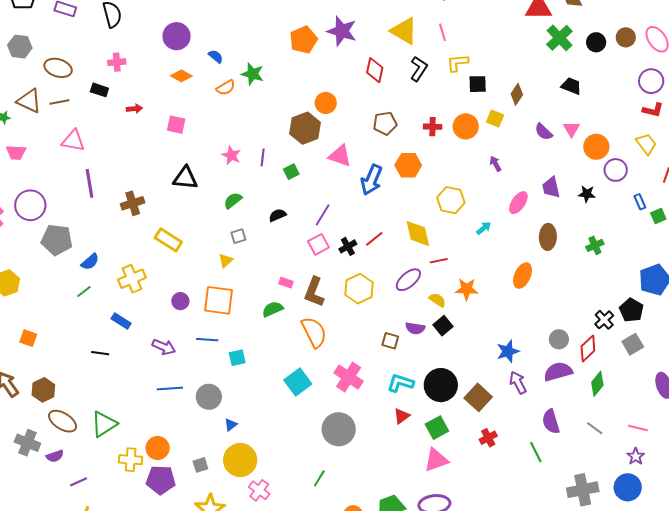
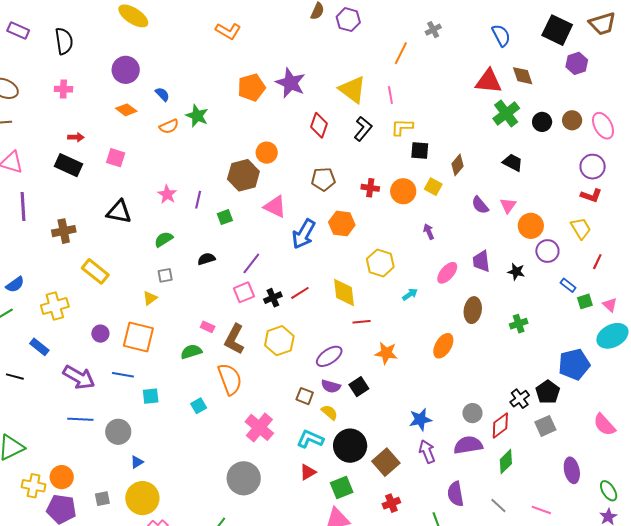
black rectangle: (99, 90) -> (68, 165), moved, size x1.5
blue rectangle: (640, 202) -> (568, 285), turned -35
purple ellipse: (408, 280) -> (329, 356), moved
yellow semicircle: (437, 300) -> (329, 412), moved
purple arrow: (164, 347) -> (79, 377), size x1.4
cyan square: (298, 382) -> (199, 406), moved, size x0.6

